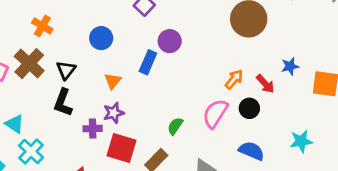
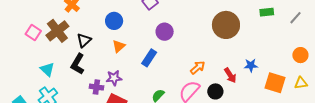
blue rectangle: (148, 62) -> (149, 58), moved
orange arrow: (234, 79) -> (198, 67), moved
orange triangle: (113, 81) -> (119, 46), moved
cyan triangle: (15, 124) -> (47, 69), moved

